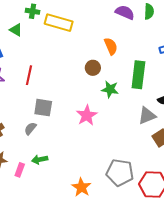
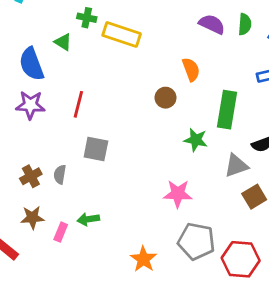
green star: (110, 89) -> (196, 140), moved
pink star: (87, 115) -> (178, 194), moved, turned 30
gray semicircle: (30, 129) -> (60, 174), moved, turned -32

